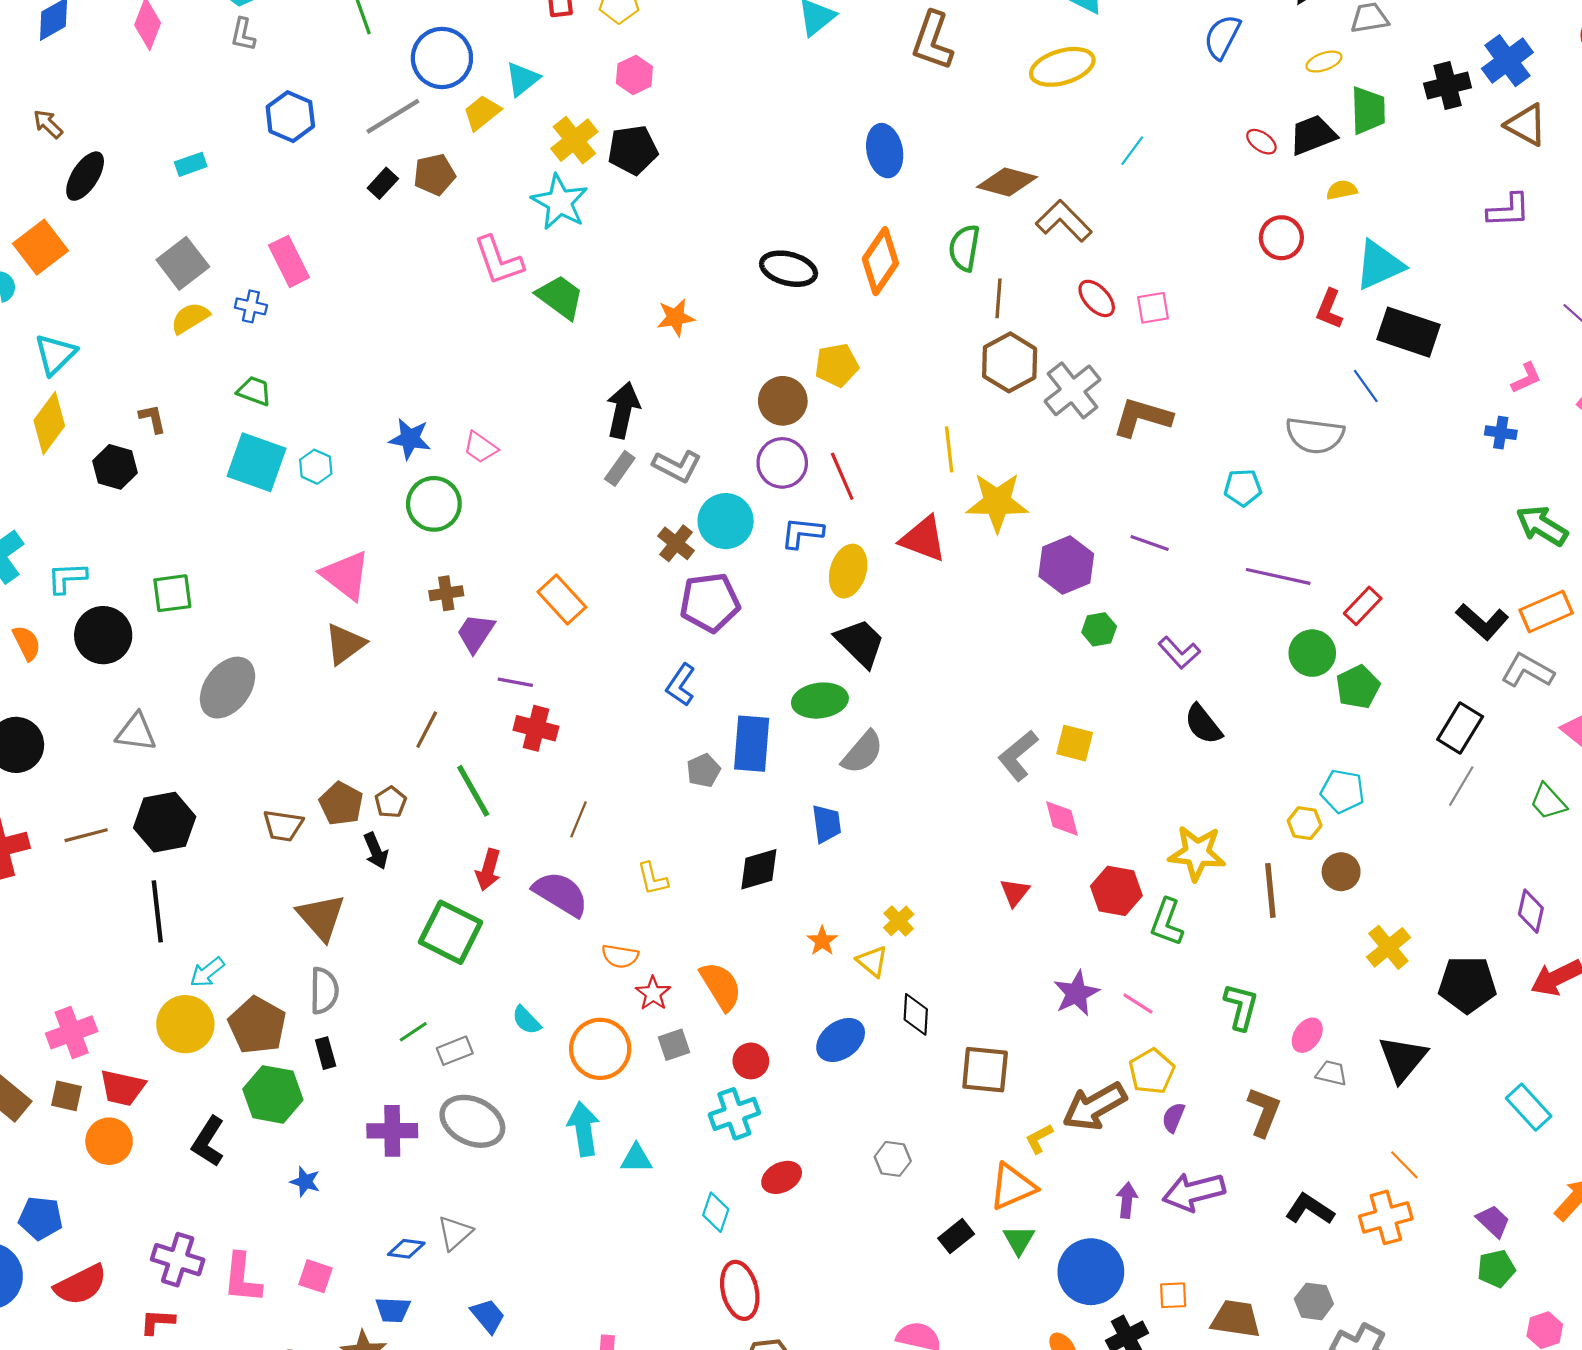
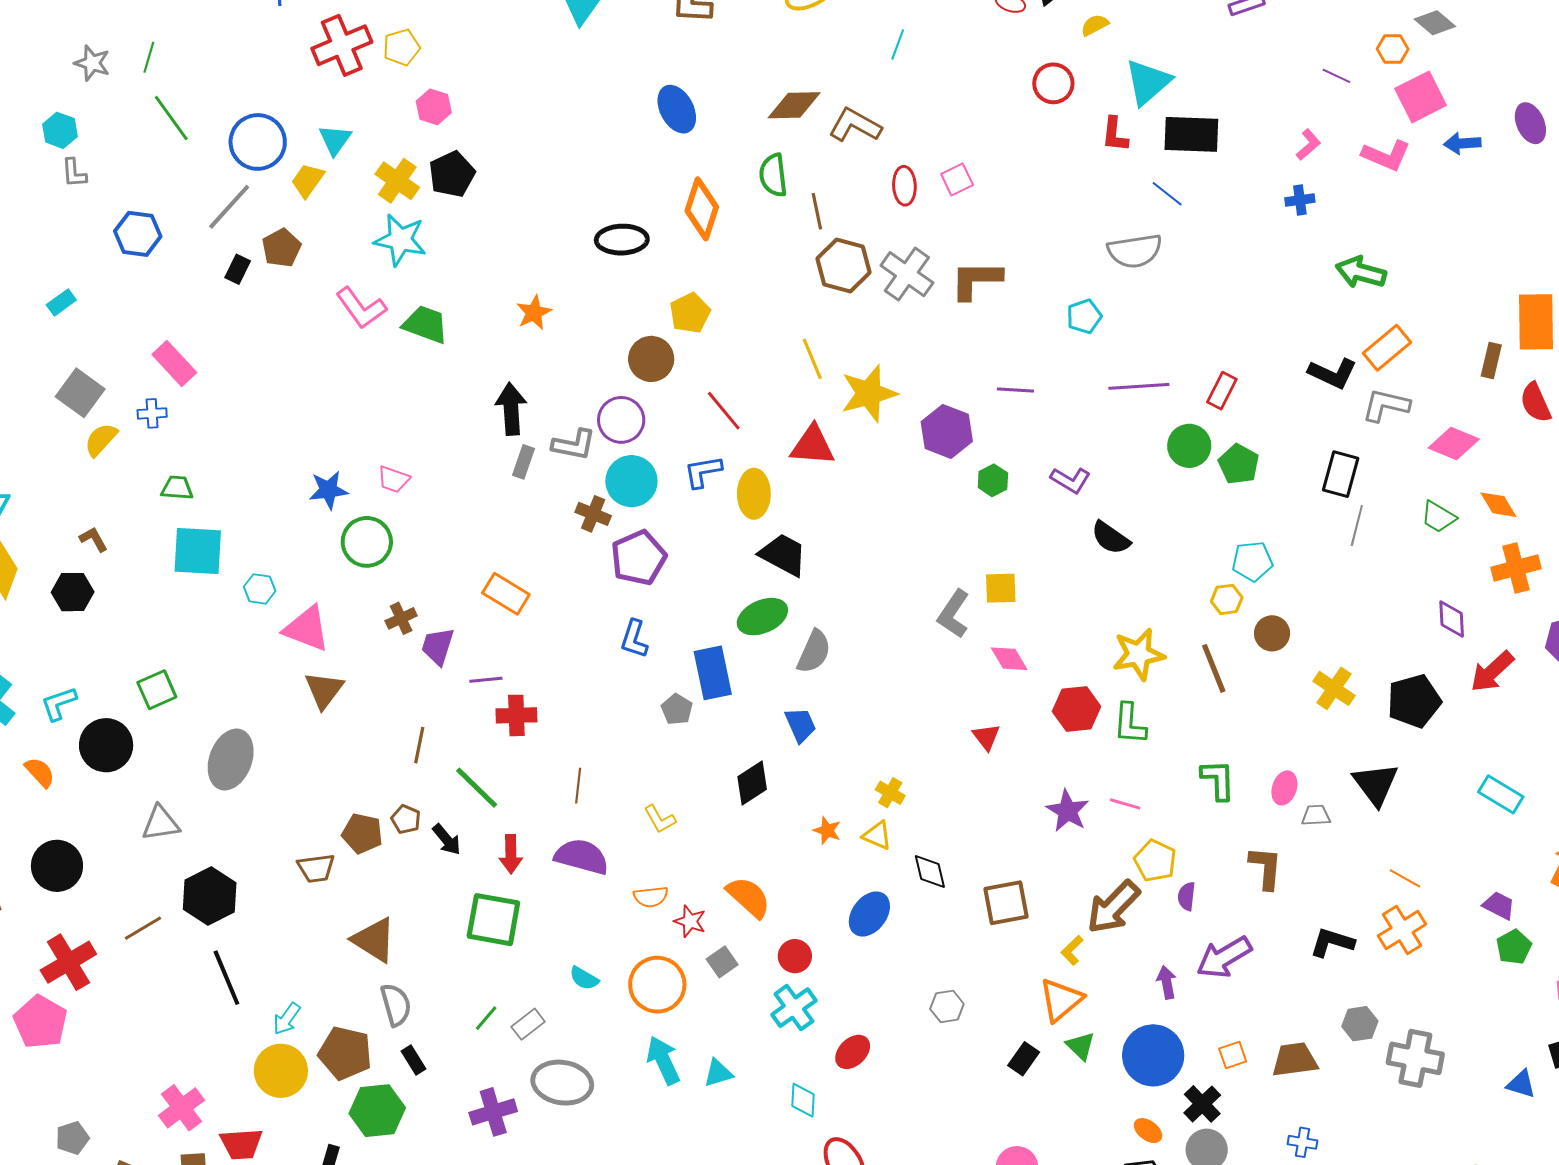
red ellipse: (1097, 298) -> (904, 186), turned 57
purple circle: (782, 463) -> (621, 420), moved
cyan hexagon: (316, 467) -> (260, 589), moved
black arrow: (376, 851) -> (447, 840), moved

